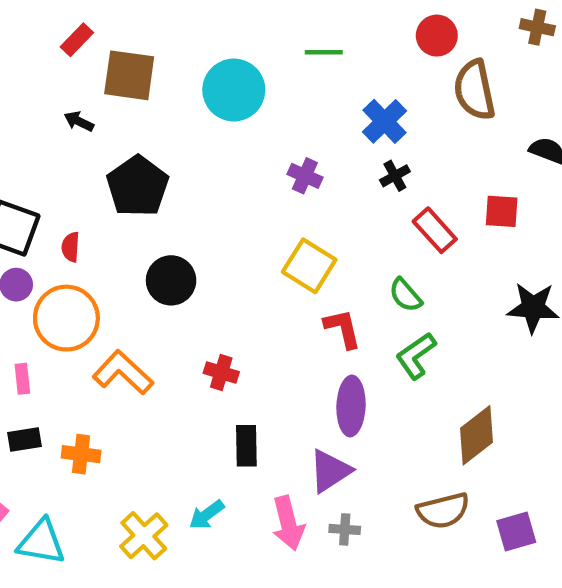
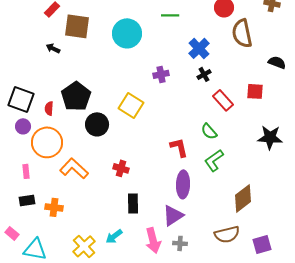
purple cross: (305, 176) -> (161, 74), turned -35
black pentagon: (138, 186) -> (76, 96), moved
yellow square: (309, 266) -> (131, 105), moved

